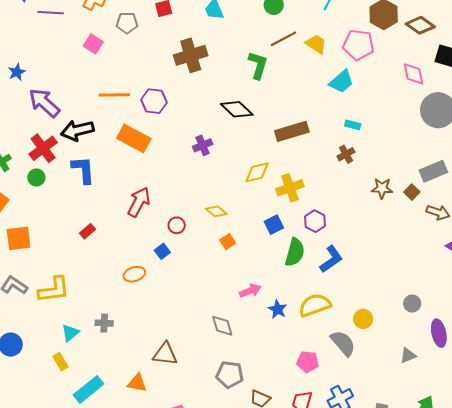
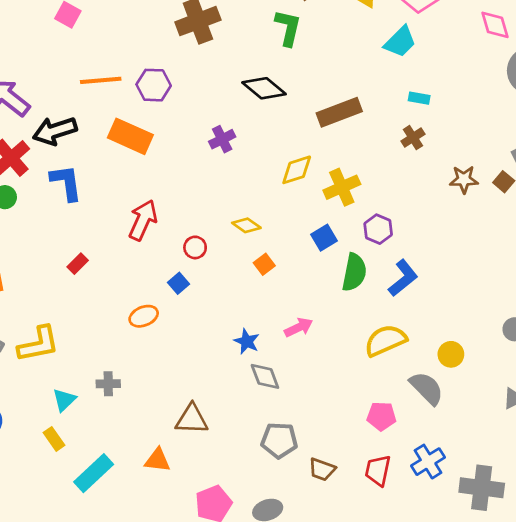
blue star: (278, 309) -> (247, 341), moved

